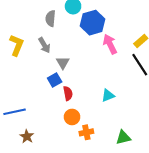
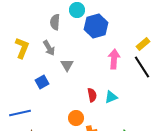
pink arrow: (110, 44) -> (114, 59), moved, turned 30
blue square: (55, 80) -> (42, 82), moved
red semicircle: (68, 93) -> (92, 95), moved

